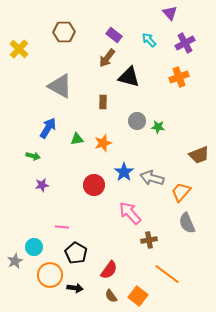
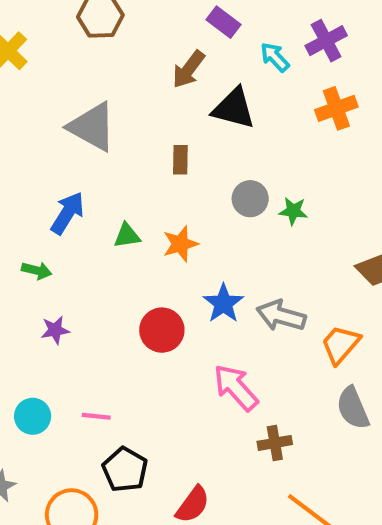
purple rectangle: (114, 35) -> (223, 22), moved
cyan arrow: (149, 40) -> (275, 57), moved
purple cross: (185, 43) -> (326, 41), moved
cyan circle: (34, 247) -> (33, 416), moved

